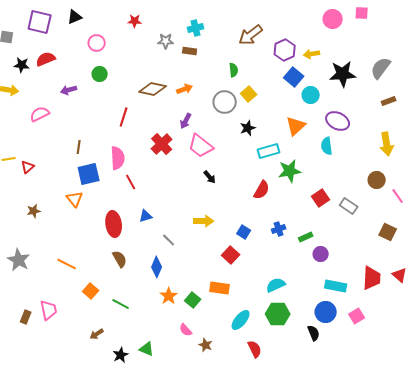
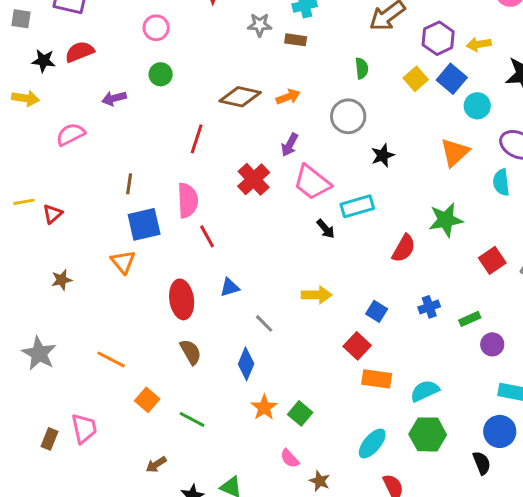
yellow square: (249, 94) -> (416, 79), moved
cyan rectangle: (269, 151) -> (357, 206), moved
orange rectangle: (220, 288) -> (377, 379), moved

